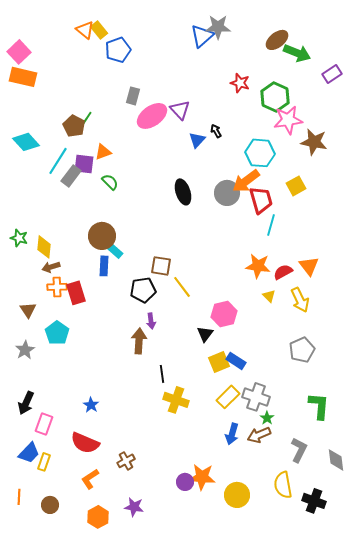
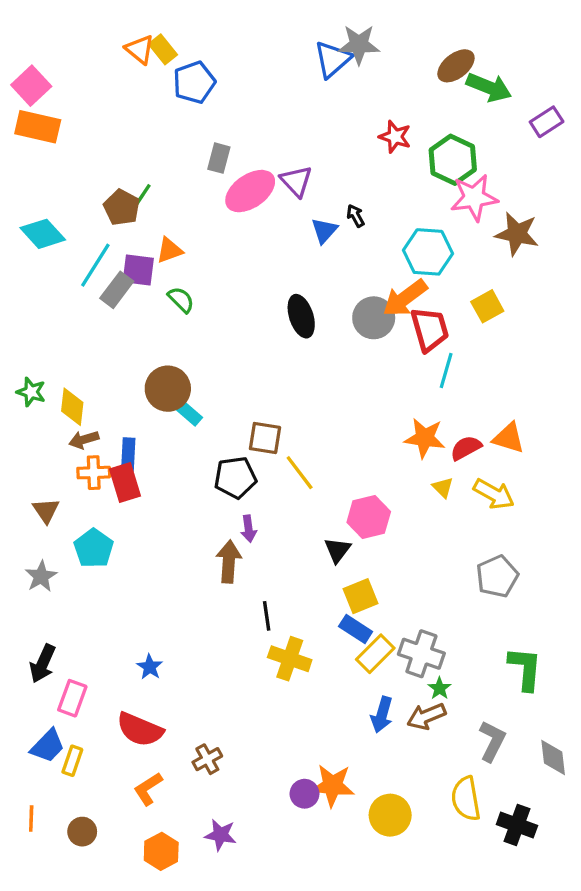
blue rectangle: (104, 266) -> (128, 454), moved
orange triangle: (309, 266) -> (509, 438), turned -35
yellow arrow: (300, 300) -> (494, 494), turned -35
blue rectangle: (236, 361) -> (356, 629), moved

